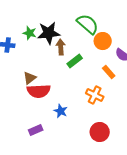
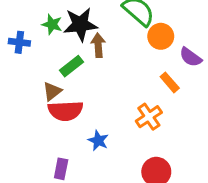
green rectangle: (75, 61) -> (71, 66), moved
orange cross: (95, 95) -> (149, 117), turned 30
purple rectangle: (36, 130) -> (61, 169), turned -56

